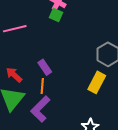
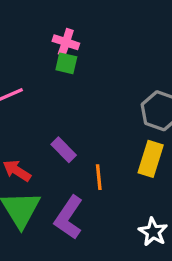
orange line: (42, 86) -> (99, 177), moved

